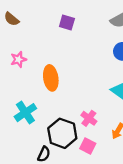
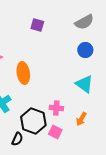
pink cross: (89, 118) -> (56, 108), turned -32

